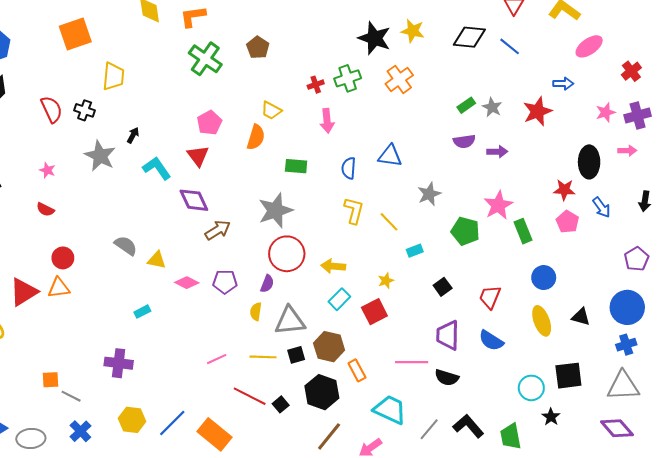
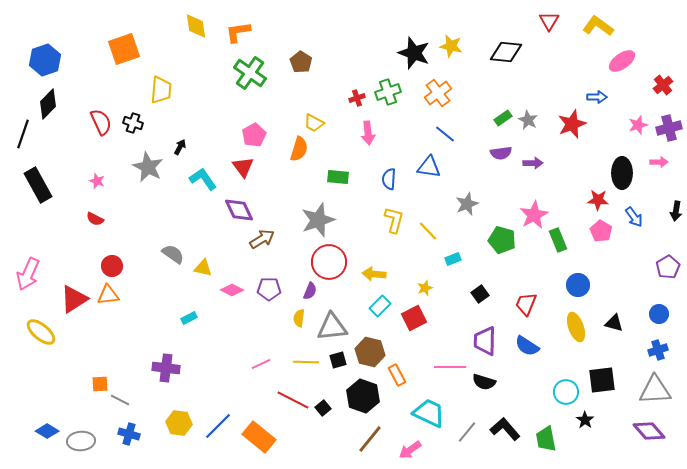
blue line: (510, 46) -> (445, 134), moved
blue circle: (627, 307) -> (659, 314), size x0.6
blue cross: (80, 431) -> (129, 434), turned -30

